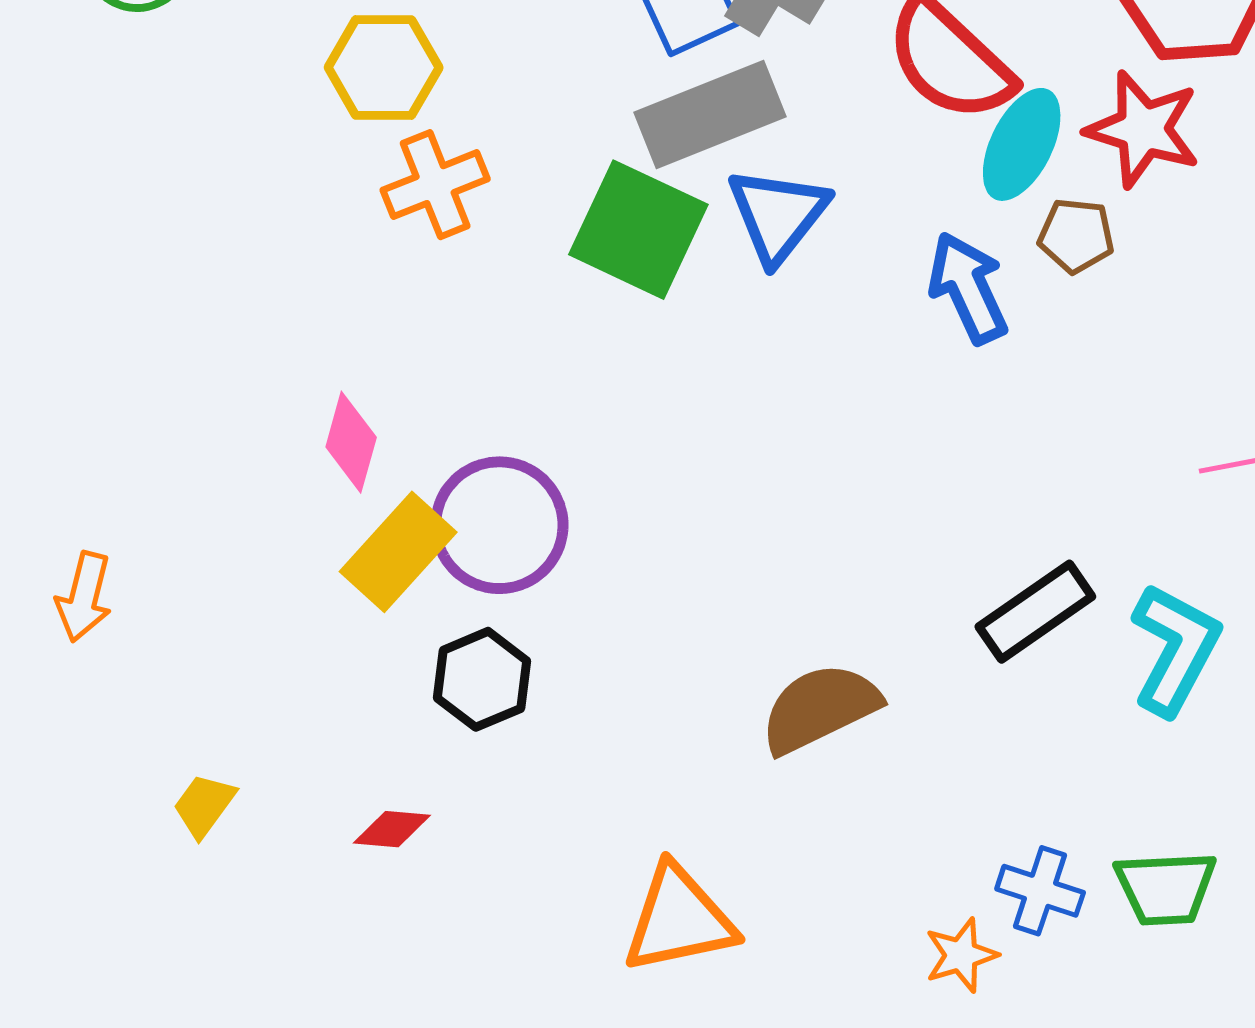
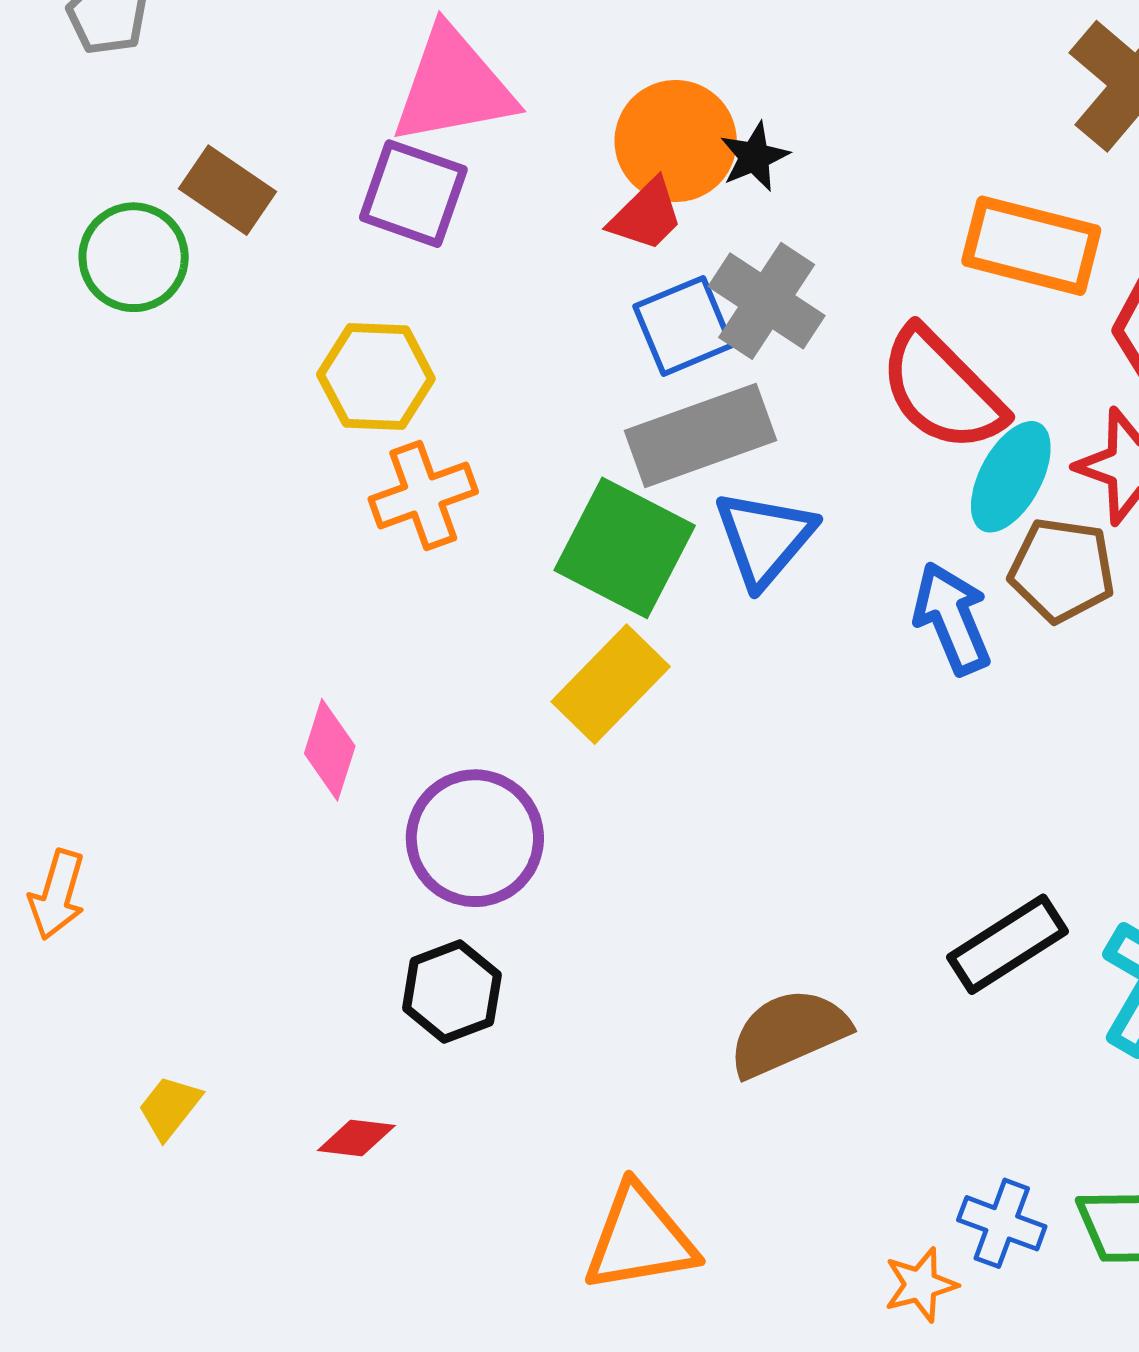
brown pentagon: (1076, 236) -> (1062, 570), size x1.4
yellow rectangle: (398, 552) -> (611, 684), moved

